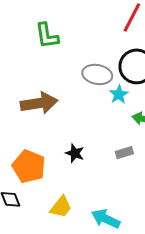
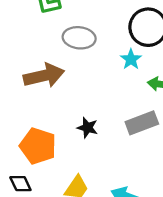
gray ellipse: (97, 74) -> (79, 38), moved
gray rectangle: (124, 153) -> (142, 123), size x1.6

